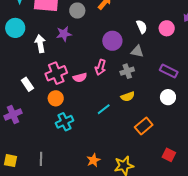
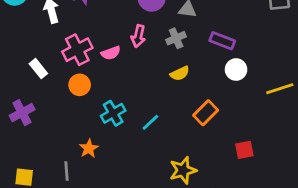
purple rectangle: (169, 71) -> (222, 41), moved
cyan line: (104, 109) -> (150, 122), moved
cyan cross: (64, 122) -> (113, 113), moved
red square: (169, 155) -> (244, 150), turned -32
orange star: (93, 160) -> (89, 148), moved

